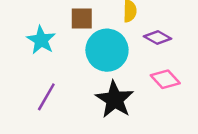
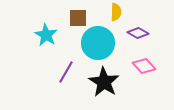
purple line: (46, 97) -> (66, 72), moved

